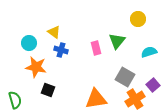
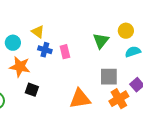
yellow circle: (138, 19) -> (126, 31), moved
pink rectangle: (96, 48) -> (65, 52), moved
gray square: (125, 77) -> (109, 77), turned -30

